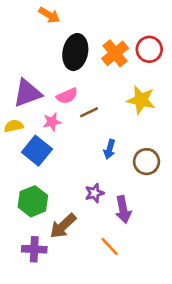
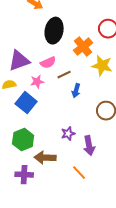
orange cross: (115, 53) -> (83, 47), moved
blue arrow: (110, 149) -> (76, 91), moved
brown arrow: (63, 226) -> (45, 158), turned 45

